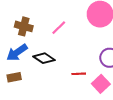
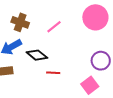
red line: (79, 74) -> (53, 73), moved

